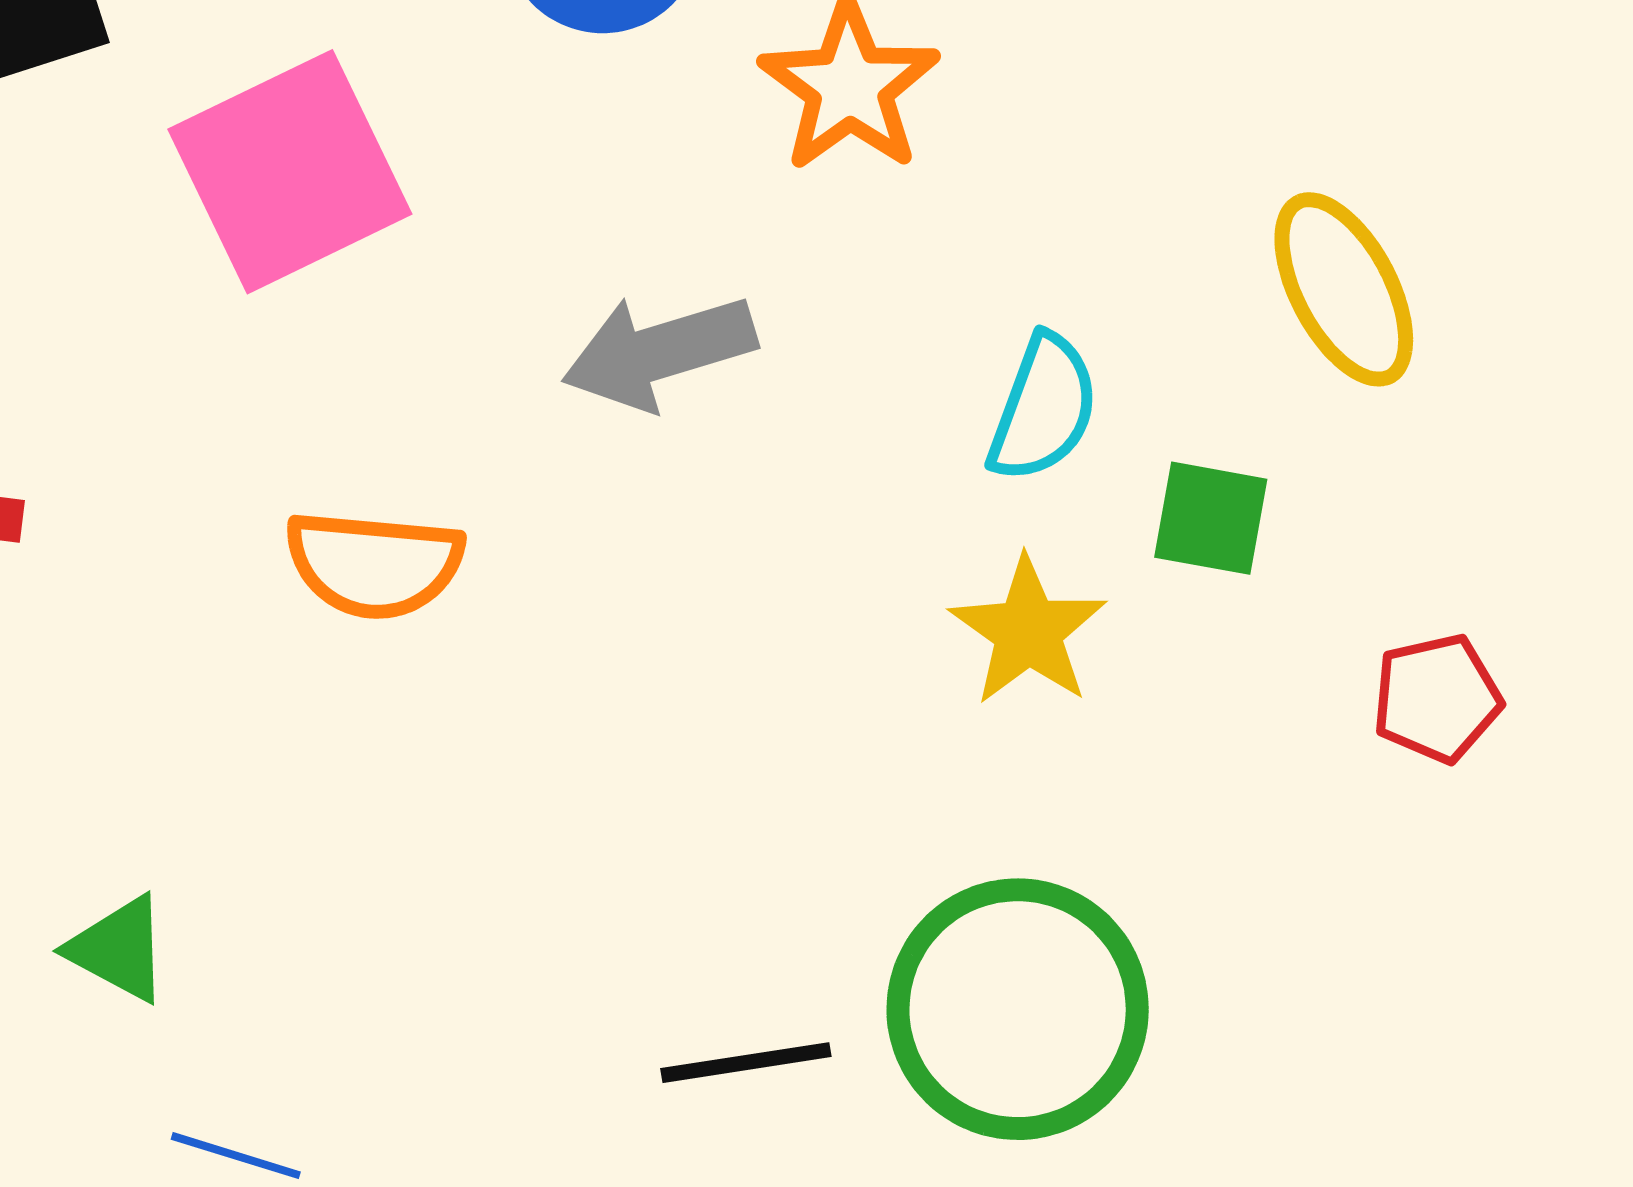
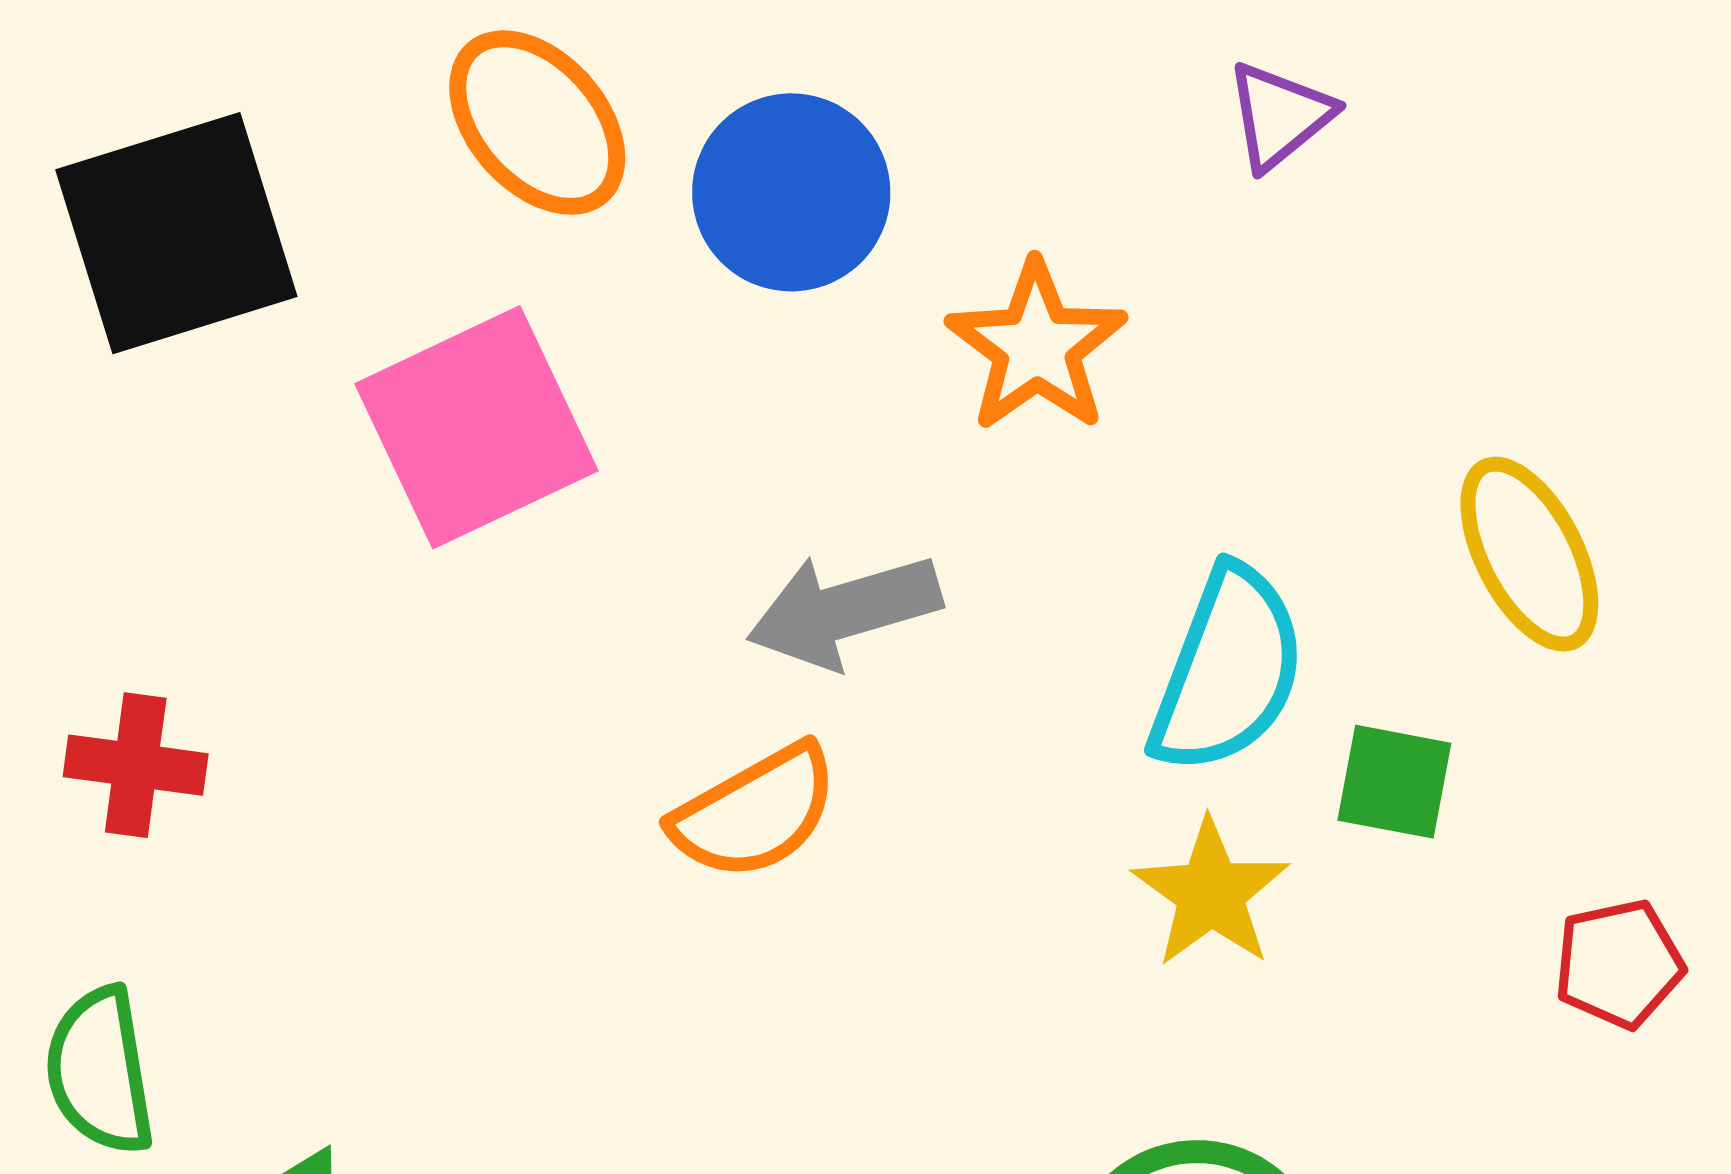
cyan semicircle: (1043, 408) -> (1228, 670), size x1.4
orange semicircle: (374, 564) -> (755, 812), moved, turned -35

